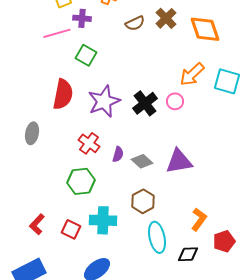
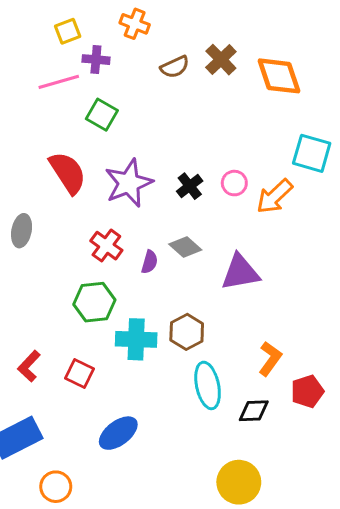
orange arrow: (192, 74) -> (275, 196), moved
red semicircle: (63, 94) -> (68, 173), turned -44
black cross: (145, 103) -> (190, 186), size x0.7
gray diamond: (142, 161) -> (185, 247), moved
cyan cross: (103, 220) -> (136, 339), moved

